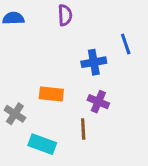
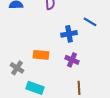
blue line: (126, 44) -> (90, 22), turned -40
brown line: (83, 129) -> (79, 88), moved

